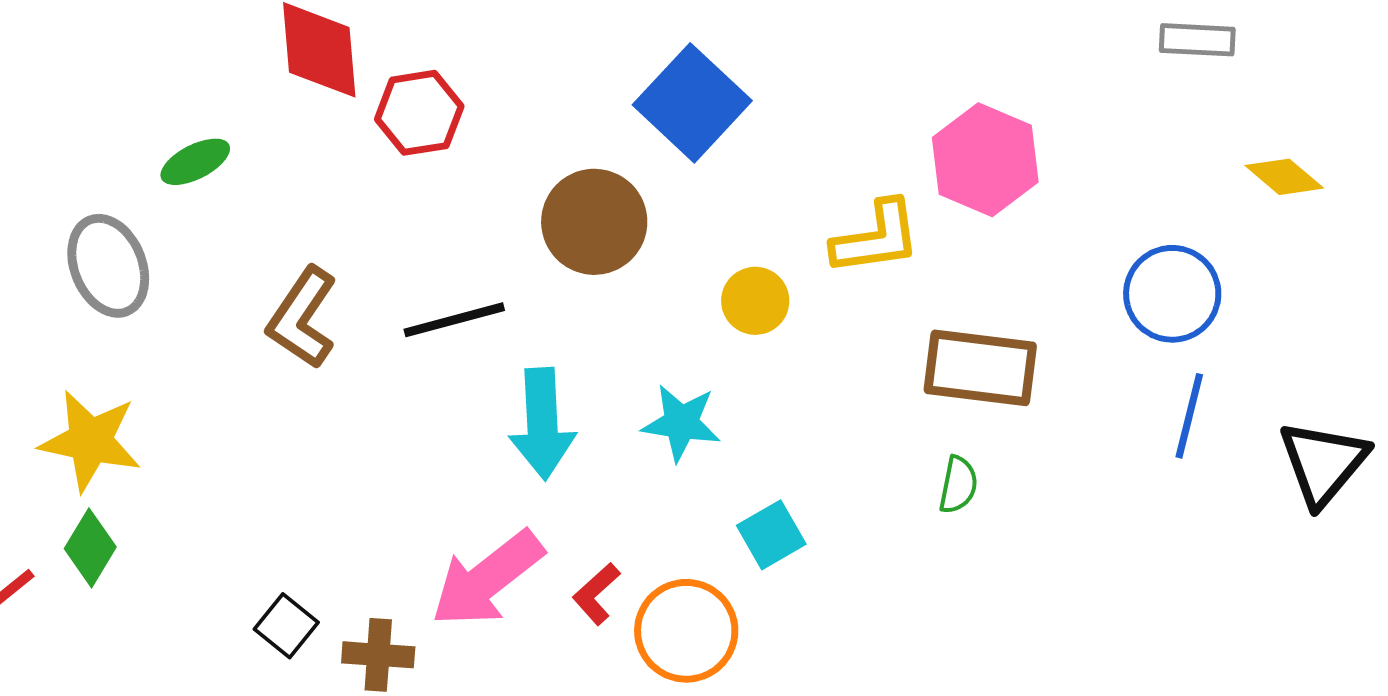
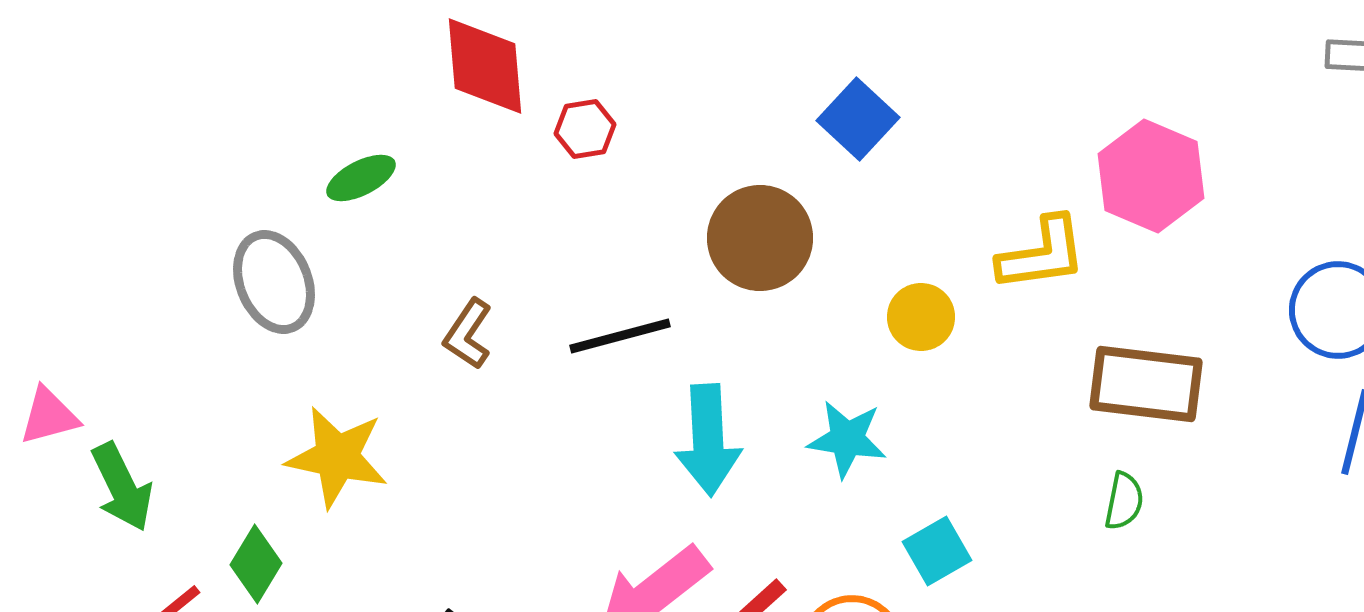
blue square: (692, 103) -> (858, 119), size x0.7
red hexagon: (419, 113) -> (585, 129), size x0.7
brown L-shape: (302, 318) -> (468, 334), size x0.7
yellow star: (90, 441) -> (337, 457), moved

